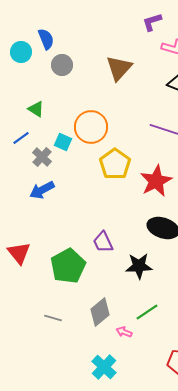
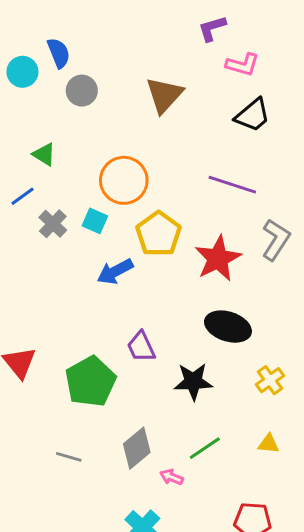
cyan square: (63, 142) -> (95, 221), moved
blue arrow: (42, 190) -> (115, 272), moved

